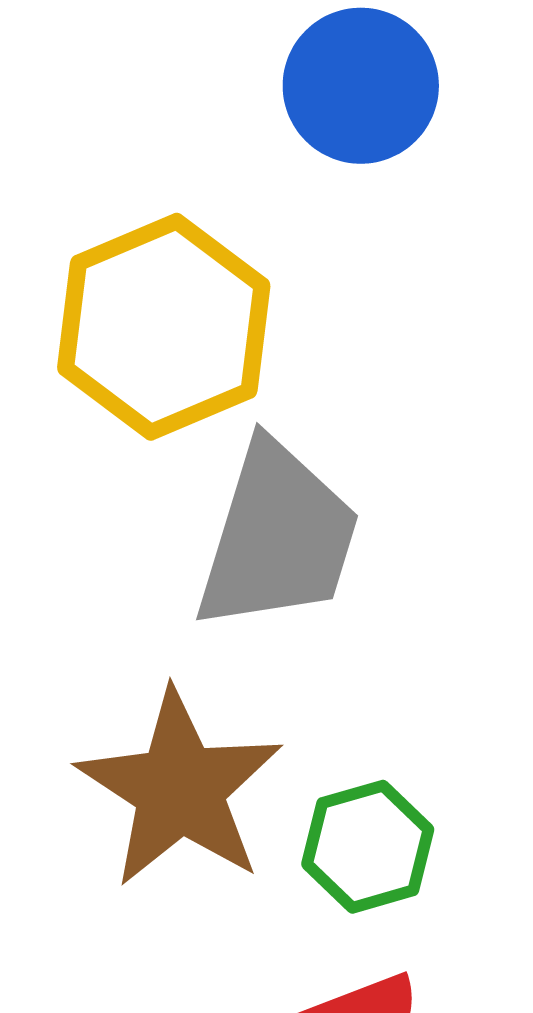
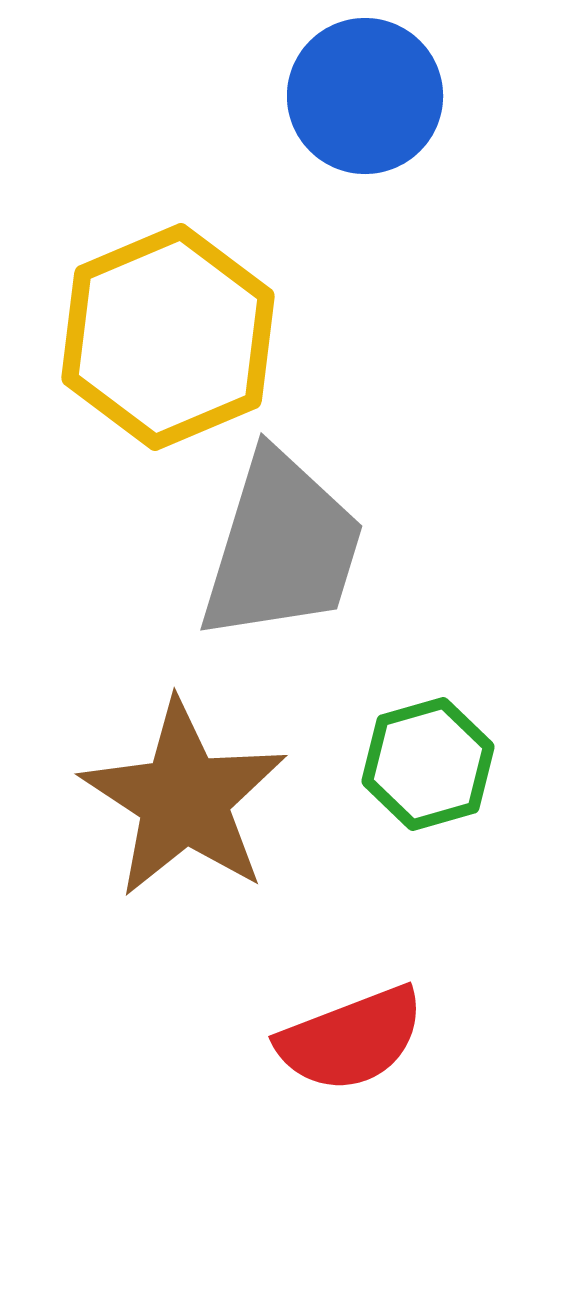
green hexagon: (368, 847) -> (428, 764), moved

